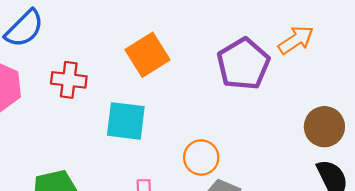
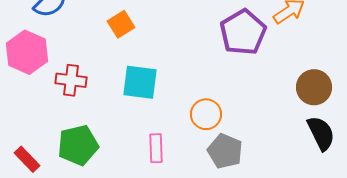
orange square: (148, 55) -> (121, 24), moved, size x0.7
red cross: (69, 80) -> (71, 80), moved

